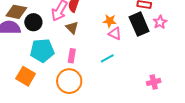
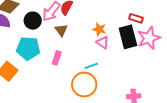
black circle: (33, 22) -> (33, 21), moved
pink star: (160, 22) -> (149, 38), size x1.6
orange circle: (69, 81) -> (84, 85), moved

